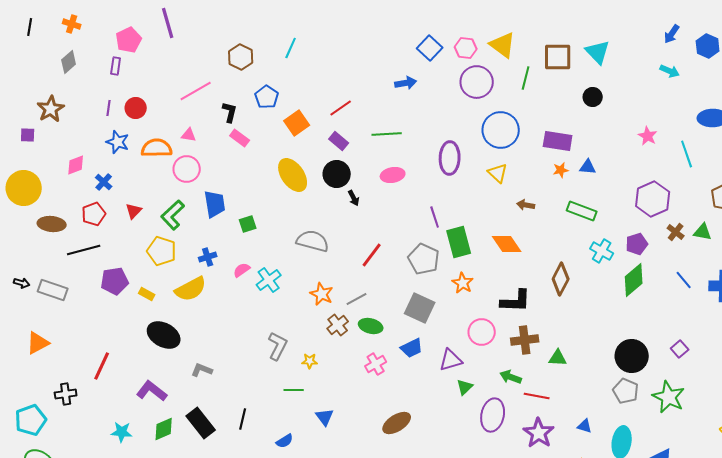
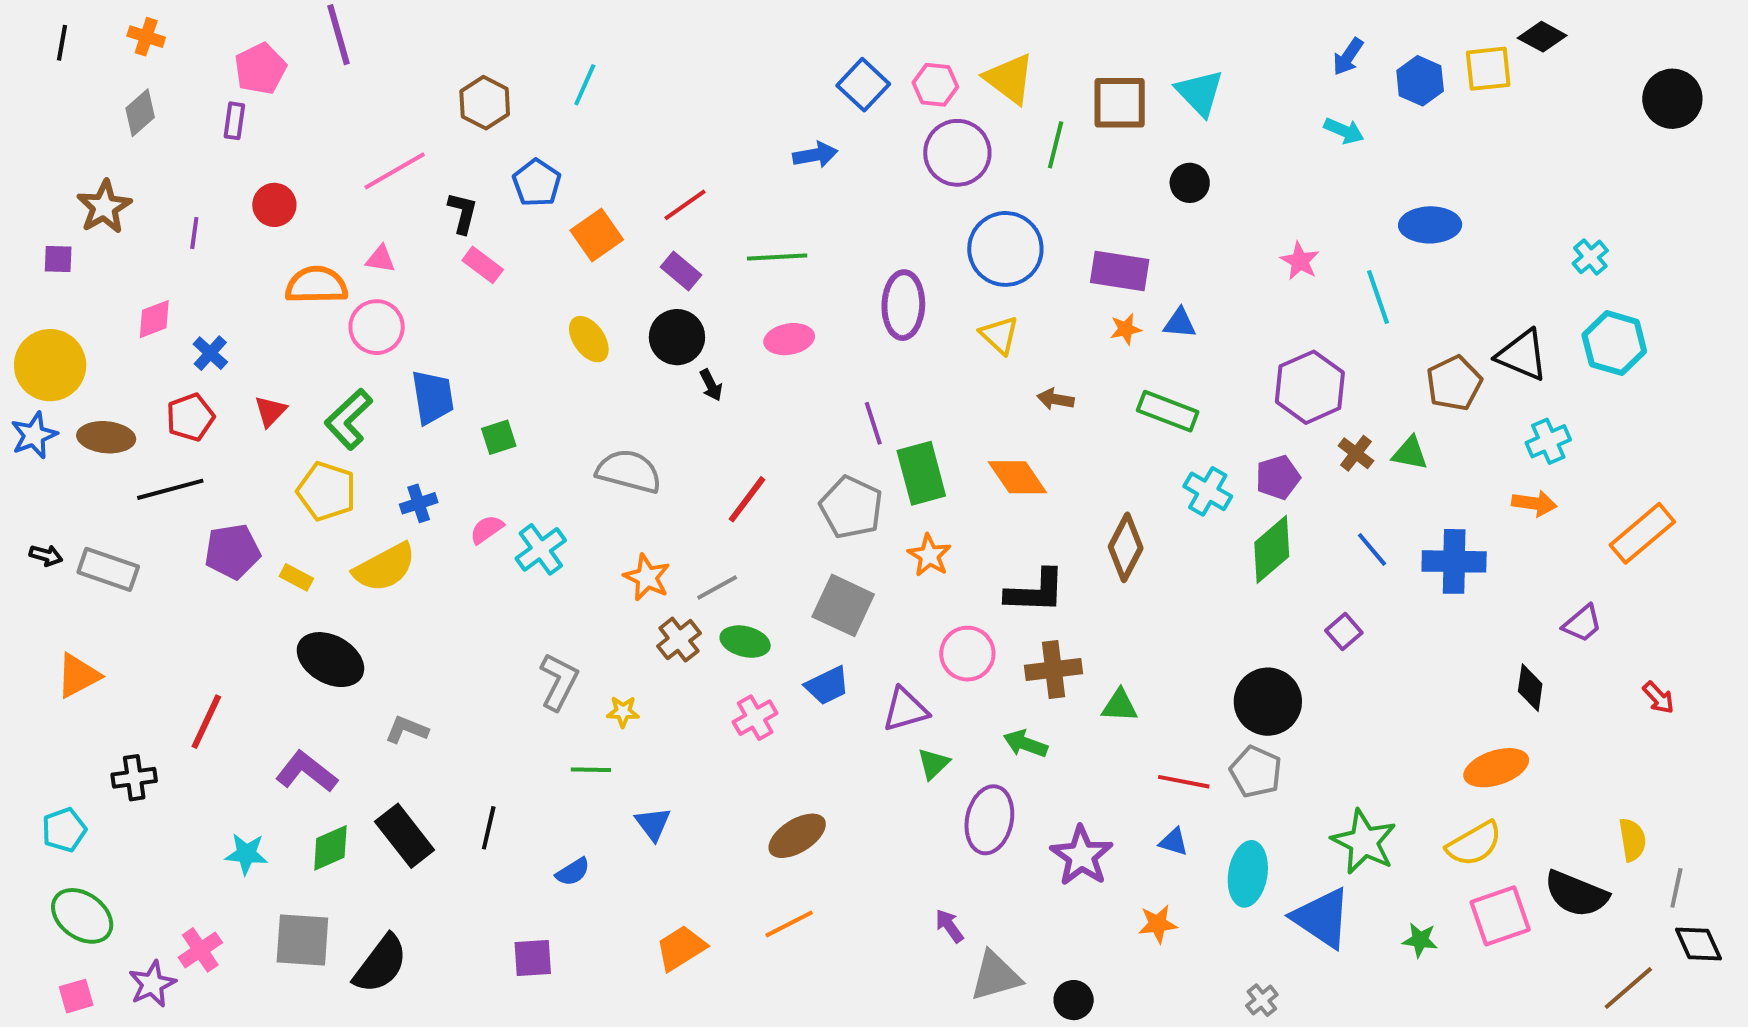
purple line: (109, 108) -> (194, 233), moved
blue star: (118, 142) -> (34, 435), moved, turned 30
yellow ellipse: (293, 175) -> (589, 339), size x0.7
purple square: (680, 349) -> (1344, 632), moved
red line: (537, 396) -> (1184, 782), moved
green star: (669, 397) -> (1364, 842), moved
cyan pentagon: (31, 420) -> (64, 830), size x0.7

